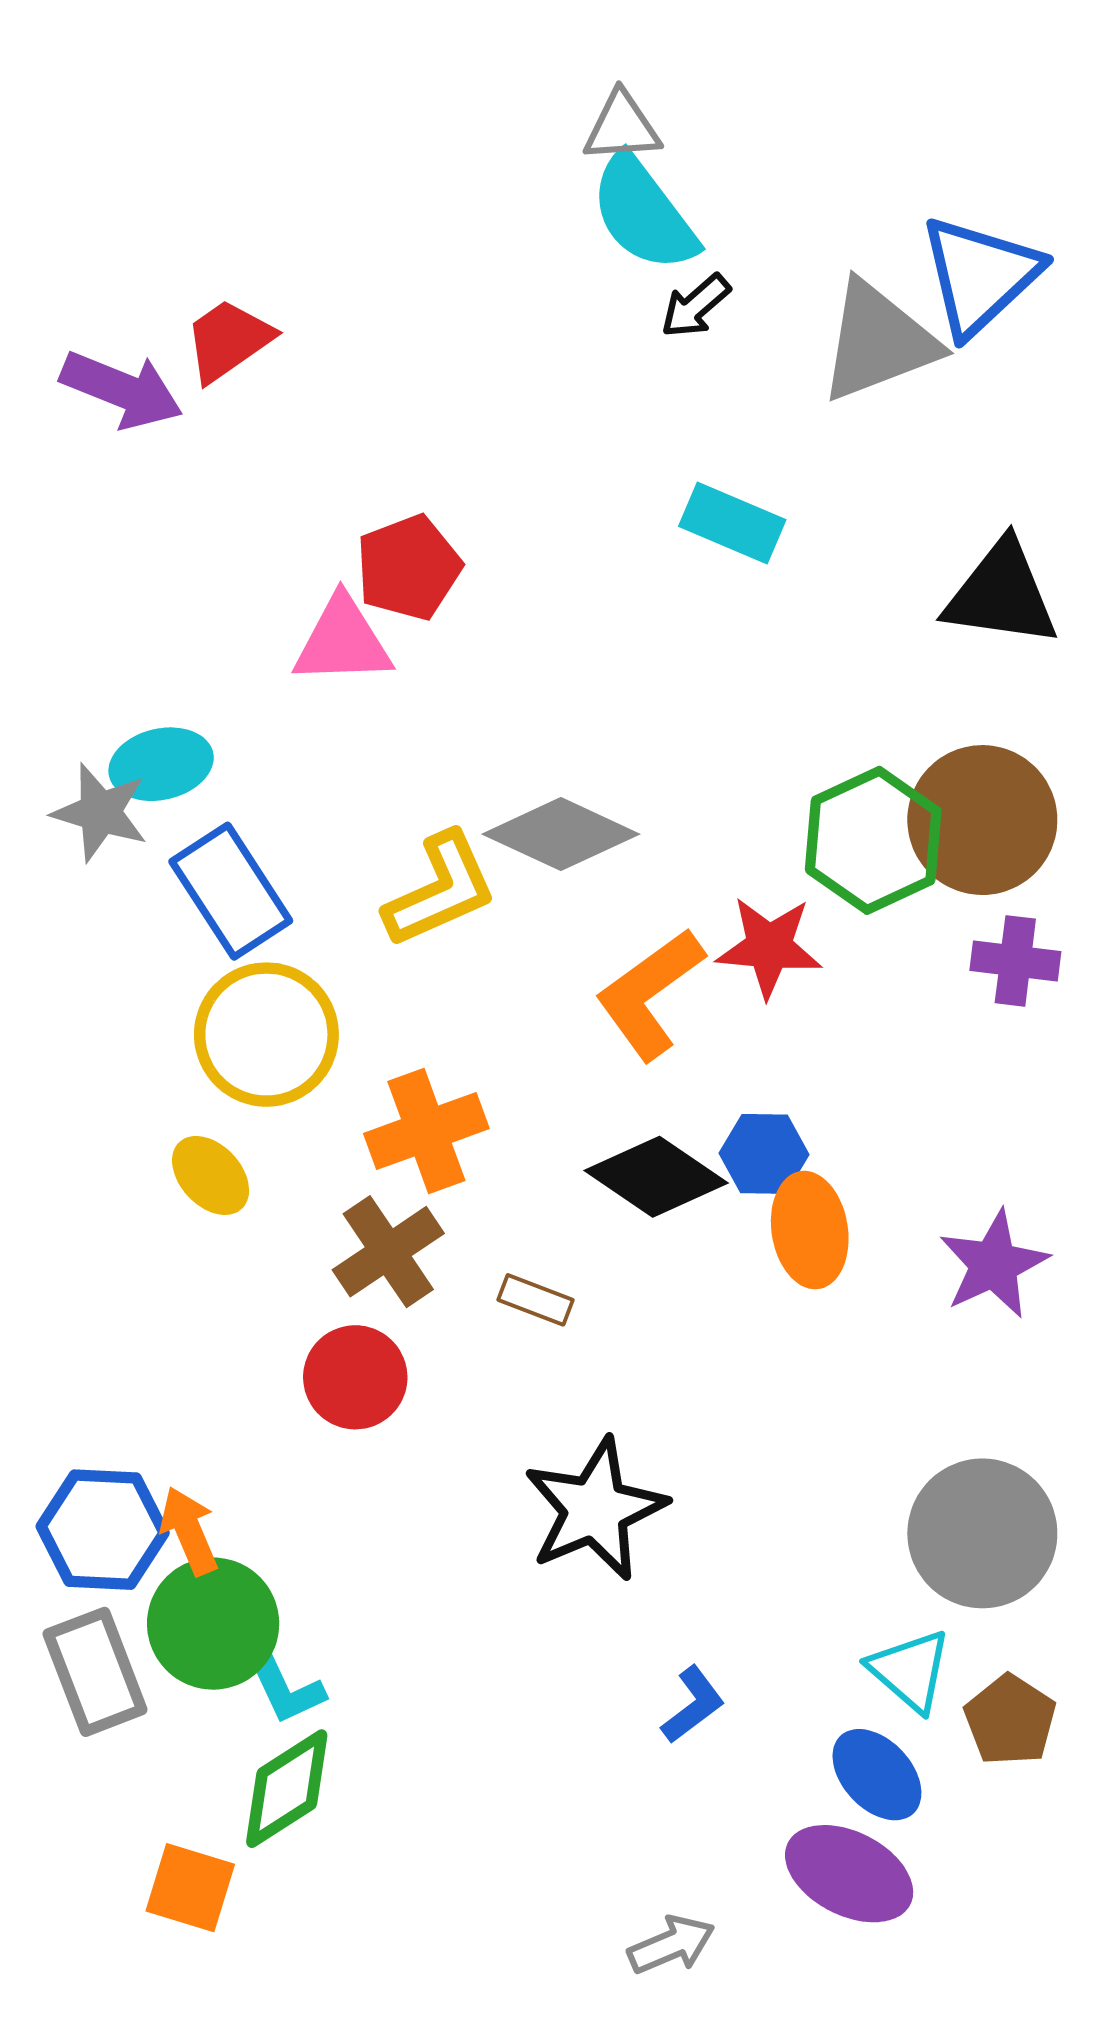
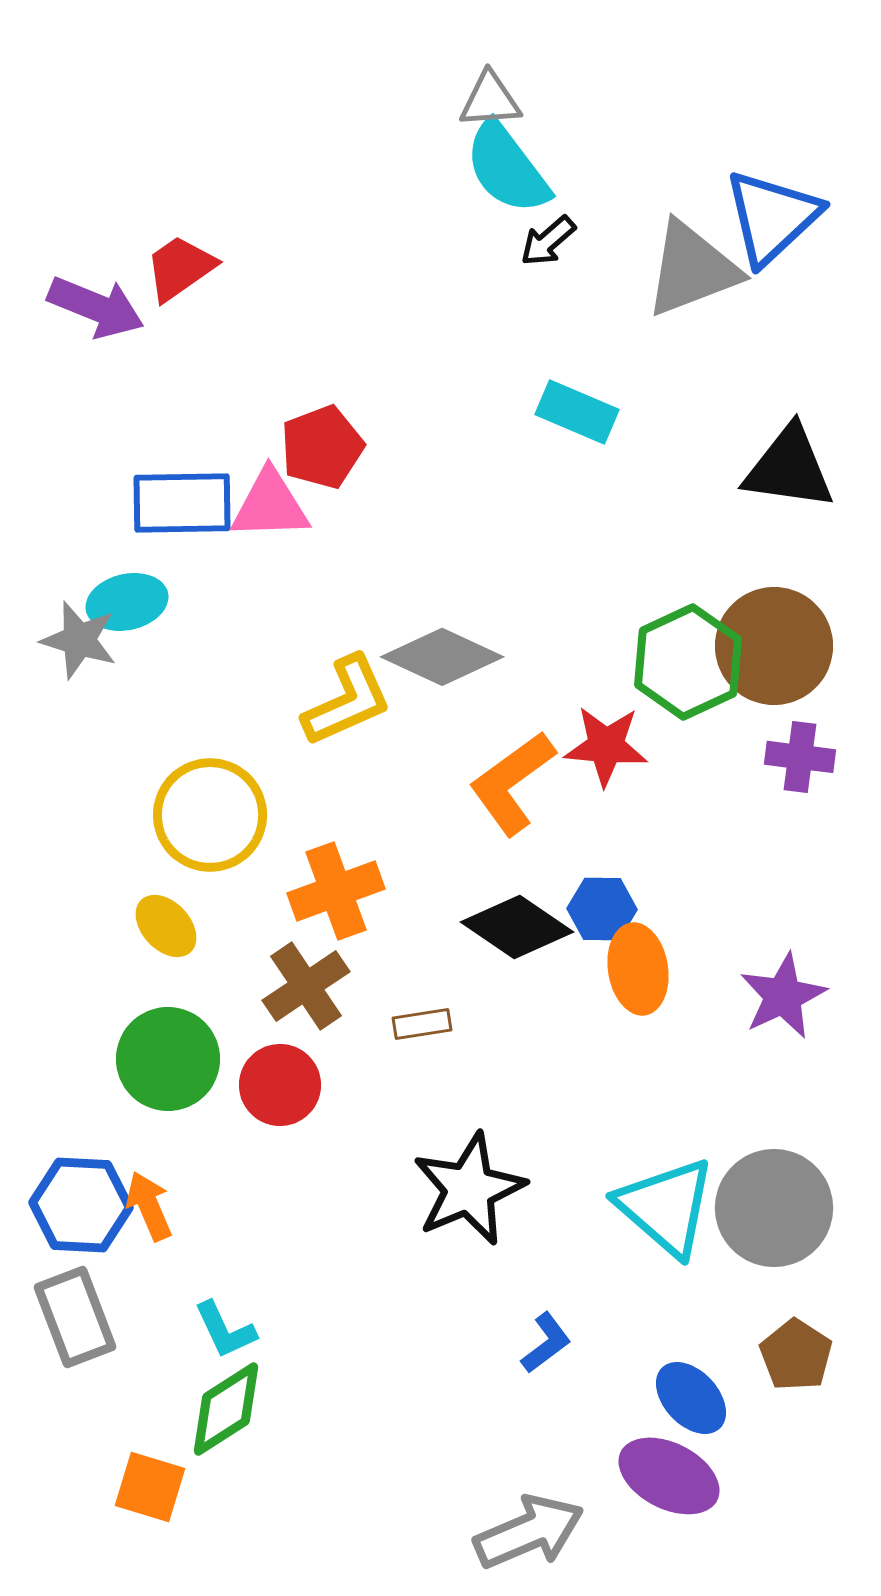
blue rectangle: (231, 891) -> (182, 503), moved, turned -58
brown rectangle: (536, 1300) -> (422, 1024), turned -30
green circle: (213, 1624) -> (168, 1059), moved
cyan triangle: (910, 1671) -> (666, 1207), moved, size x1.5
gray arrow: (671, 1945) -> (529, 1532), size x1.6

